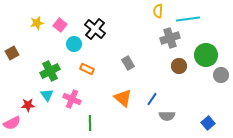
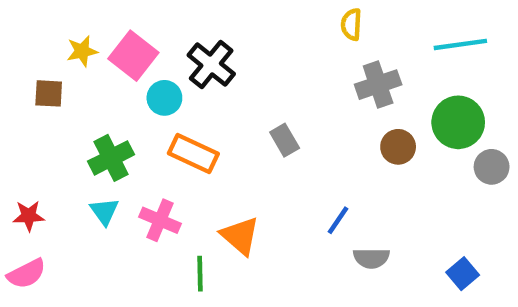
cyan line: (188, 19) -> (460, 44), moved
pink square: (60, 25) -> (133, 56), size x1.5
brown square: (12, 53) -> (49, 93), moved, turned 32
orange rectangle: (87, 69) -> (193, 154), size x1.5
orange triangle: (123, 98) -> (240, 236), moved
red star: (28, 105) -> (29, 216), moved

